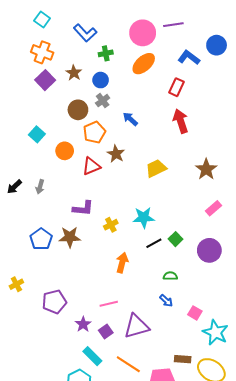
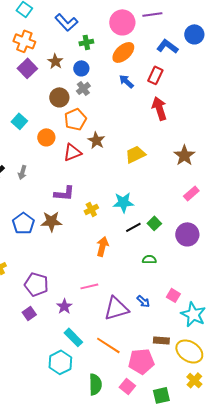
blue arrow: (130, 119) -> (126, 81), moved
blue arrow: (166, 301) -> (143, 301), moved
purple pentagon: (54, 302) -> (36, 284), turned 30
purple square: (106, 331) -> (29, 313), moved

